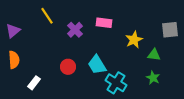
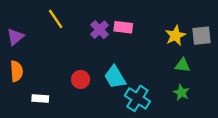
purple cross: (75, 30) -> (100, 30), moved
yellow star: (134, 40) -> (175, 36), moved
white rectangle: (34, 83) -> (40, 98), turned 56

